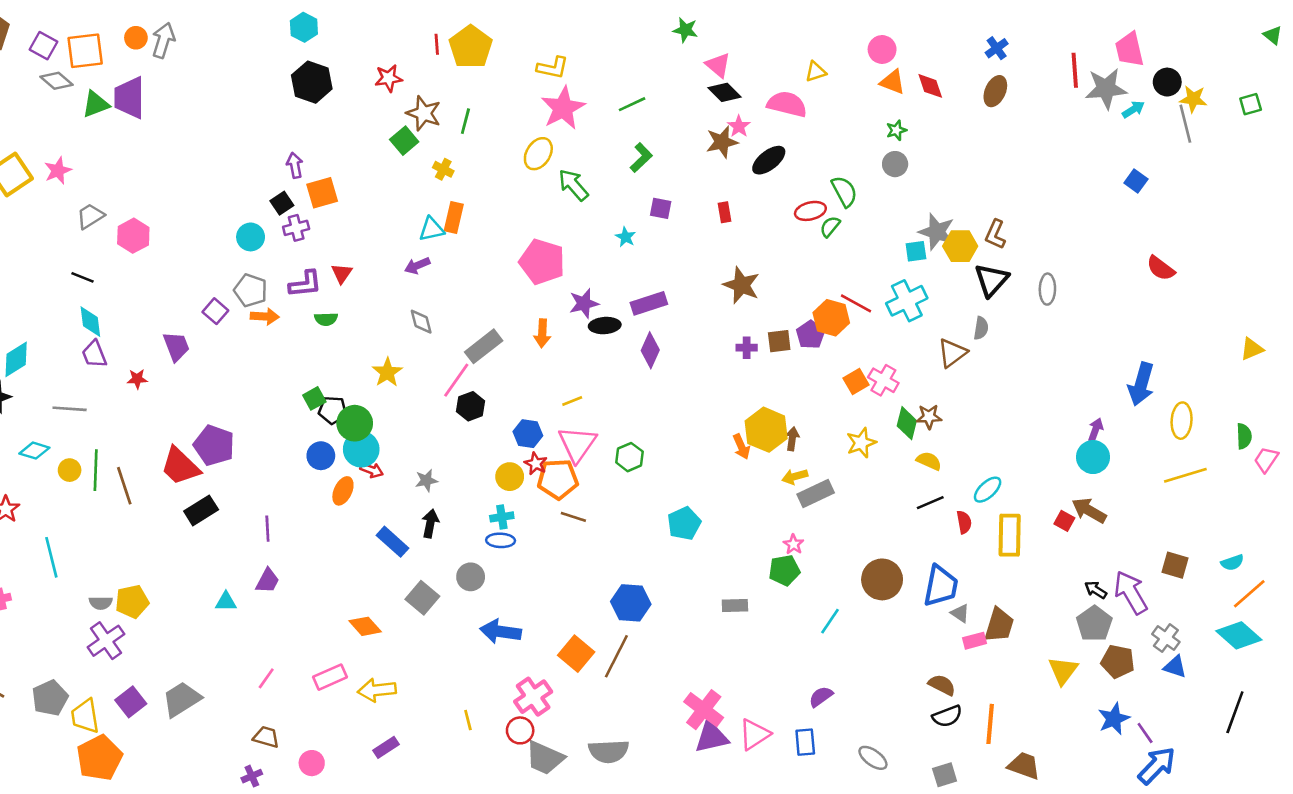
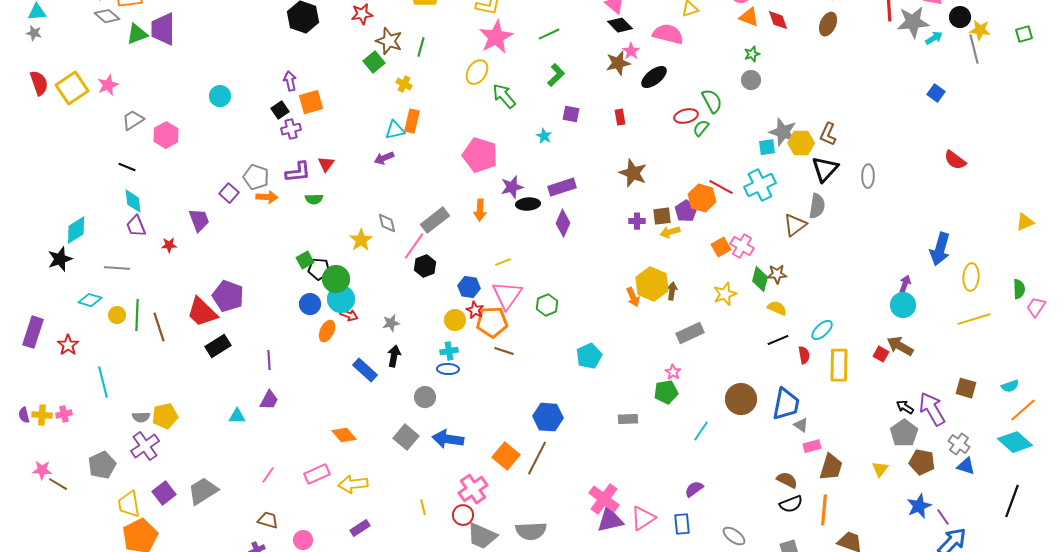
cyan circle: (251, 237) -> (220, 96), moved
gray diamond: (421, 322) -> (387, 223), moved
gray semicircle: (981, 328) -> (817, 206), size x1.4
yellow arrow: (795, 477) -> (670, 232), moved
gray square: (422, 598) -> (406, 437), moved
brown trapezoid: (999, 625) -> (831, 467), moved
yellow triangle: (1063, 671) -> (880, 469), size x0.7
gray pentagon: (50, 698) -> (102, 465), moved

